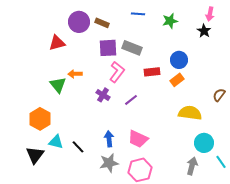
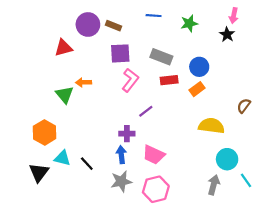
gray rectangle: (132, 48) -> (161, 57), moved
purple cross: (103, 95) -> (127, 134), moved, turned -32

